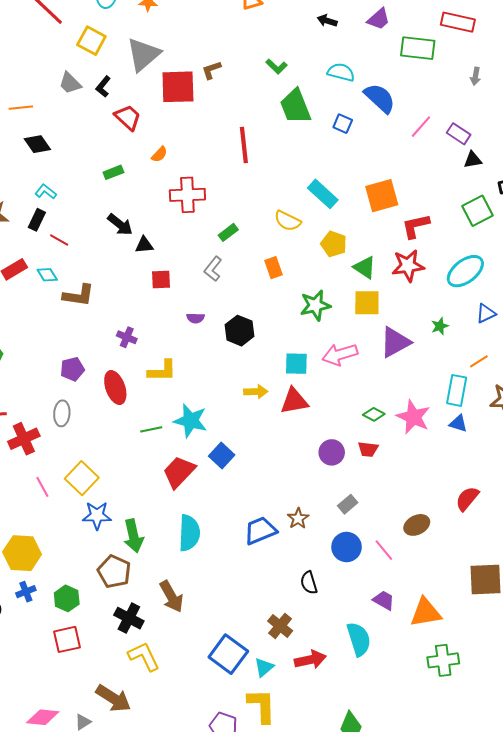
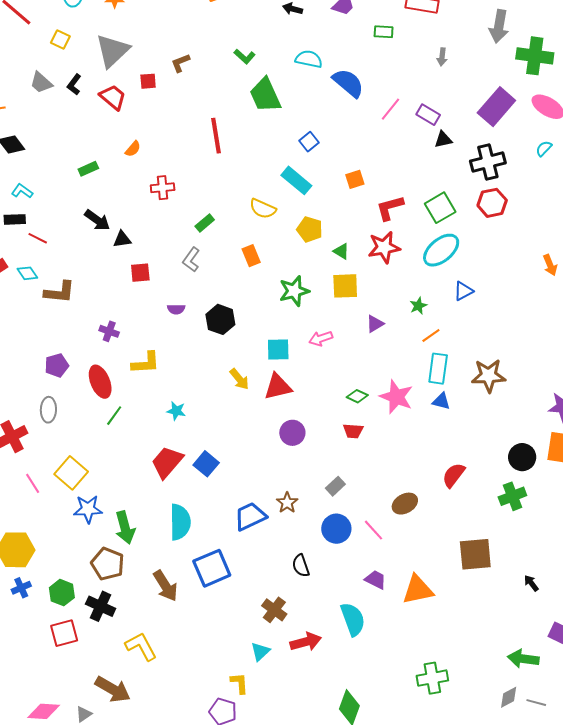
yellow square: (91, 41) -> (60, 40), size x0.7
green rectangle: (418, 48) -> (384, 32), size x0.6
red square: (178, 87) -> (148, 81), size x0.5
red trapezoid: (128, 117) -> (113, 97), moved
blue square: (343, 124) -> (309, 142), moved, turned 30
red cross: (187, 195) -> (163, 188), size x0.7
orange square: (382, 196) -> (355, 179), size x0.6
green square: (478, 211) -> (440, 208), moved
black rectangle: (37, 220) -> (15, 219), turned 65
green triangle: (365, 268) -> (341, 251), size x0.7
purple triangle: (395, 342) -> (375, 324), size x0.6
pink arrow: (340, 354) -> (321, 338), size x0.7
orange line: (479, 361) -> (431, 335), moved
yellow arrow: (256, 392) -> (239, 379), turned 55
cyan star: (191, 421) -> (176, 411), size x0.6
green line: (151, 429) -> (114, 416), moved, turned -40
purple circle: (332, 452) -> (292, 433), moved
blue square: (222, 455) -> (206, 464), moved
black cross: (129, 618) -> (101, 606), moved
blue square: (228, 654) -> (212, 568), moved, turned 33
green cross: (443, 660) -> (432, 678), moved
yellow L-shape: (262, 706) -> (239, 683), moved, size x0.6

